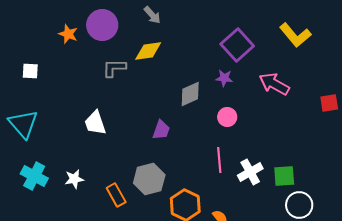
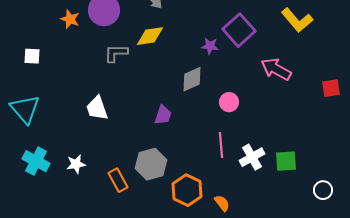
purple star: (224, 78) -> (210, 46), moved
white circle: (299, 205) -> (323, 190), moved, size x0.7

